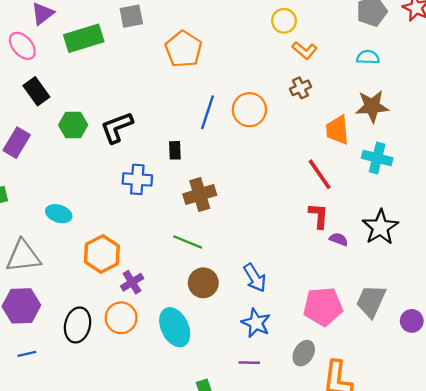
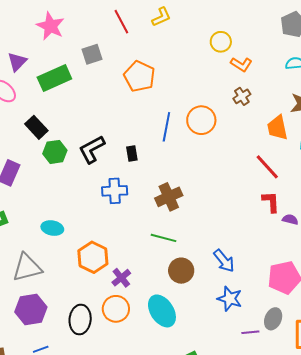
black rectangle: (36, 91) -> (36, 127), moved
black rectangle: (175, 150) -> (132, 153), moved
purple line: (249, 363) -> (250, 332), moved

